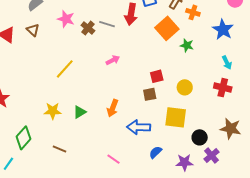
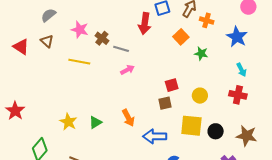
gray line: (107, 24) -> (121, 49), moved
orange square: (167, 28) -> (181, 37), size x0.7
yellow line: (65, 69) -> (79, 62), moved, turned 60
orange arrow: (113, 108) -> (128, 118), turned -48
yellow star: (53, 111) -> (68, 122), turned 30
black circle: (200, 137) -> (216, 131), moved

